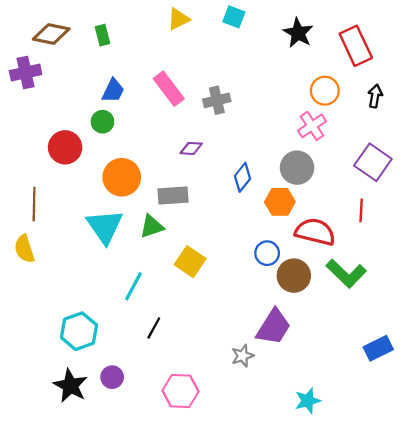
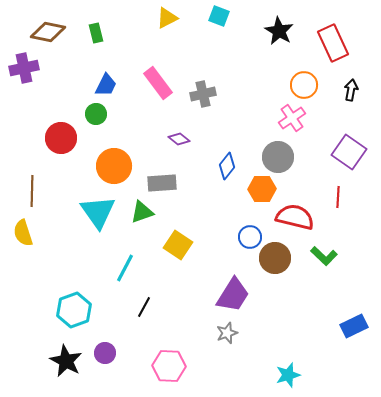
purple diamond: (191, 148) -> (179, 139), turned 35
green L-shape: (346, 273) -> (324, 256), size x0.7
purple trapezoid: (274, 327) -> (233, 295), moved

